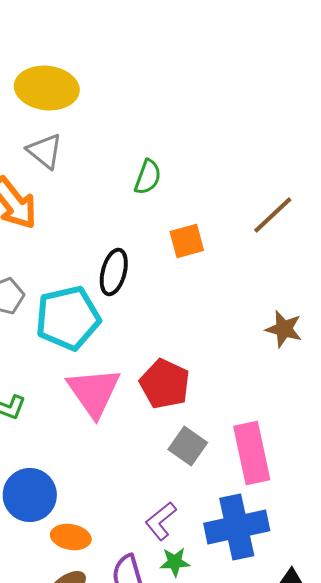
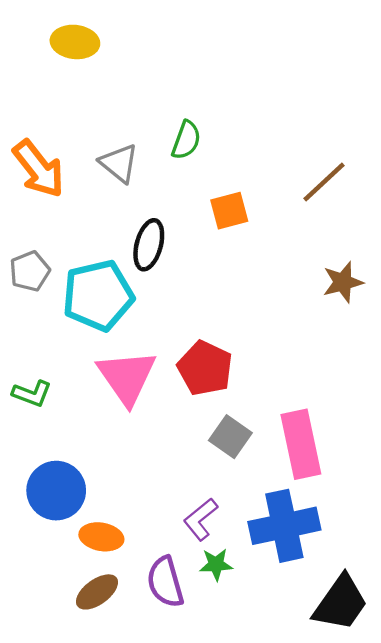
yellow ellipse: (47, 88) -> (75, 42), size x0.7
gray triangle: (45, 151) -> (119, 163), moved
brown star: (284, 329) -> (343, 282), moved, turned -30

